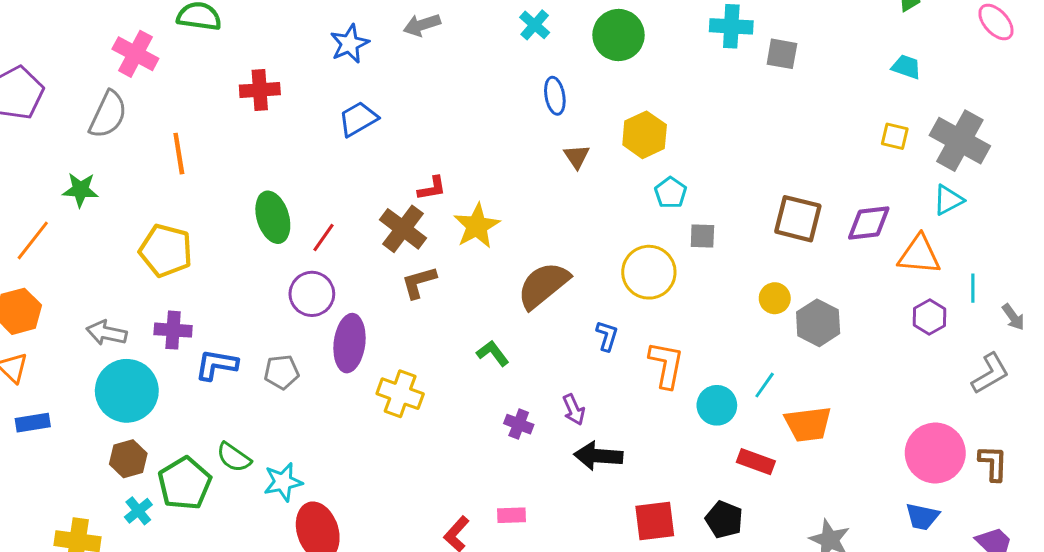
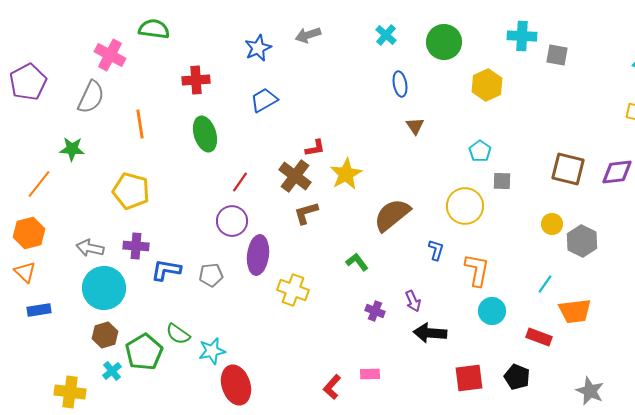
yellow hexagon: (645, 135) -> (487, 85), moved
green ellipse: (273, 217) -> (205, 134), moved
cyan circle: (717, 405) -> (492, 311), moved

